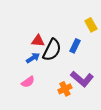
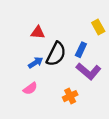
red triangle: (38, 41) -> (38, 32), moved
purple L-shape: (82, 79) -> (88, 71), moved

